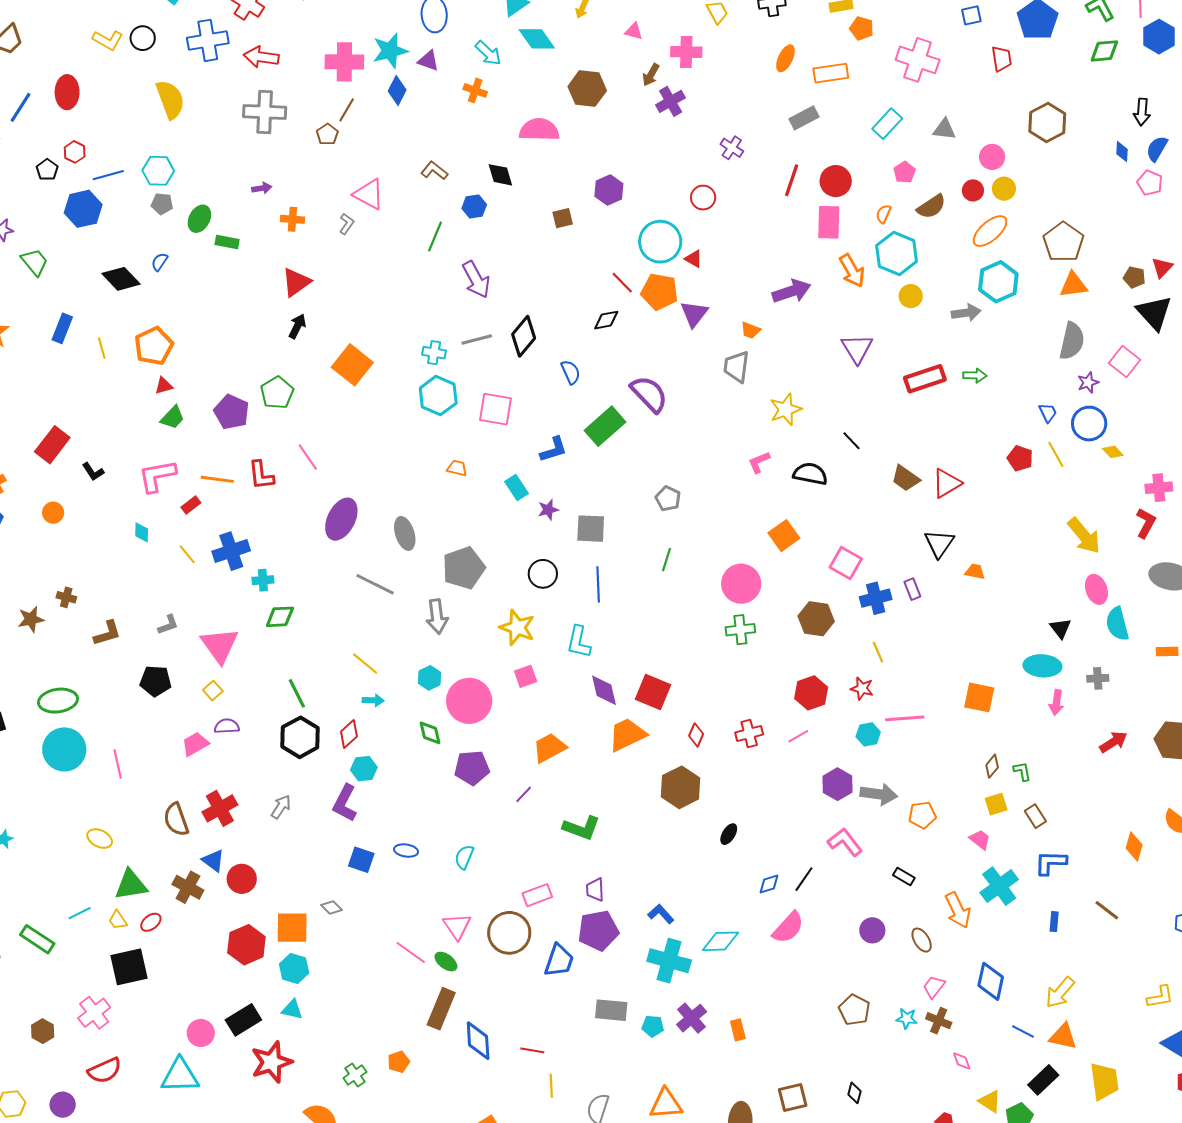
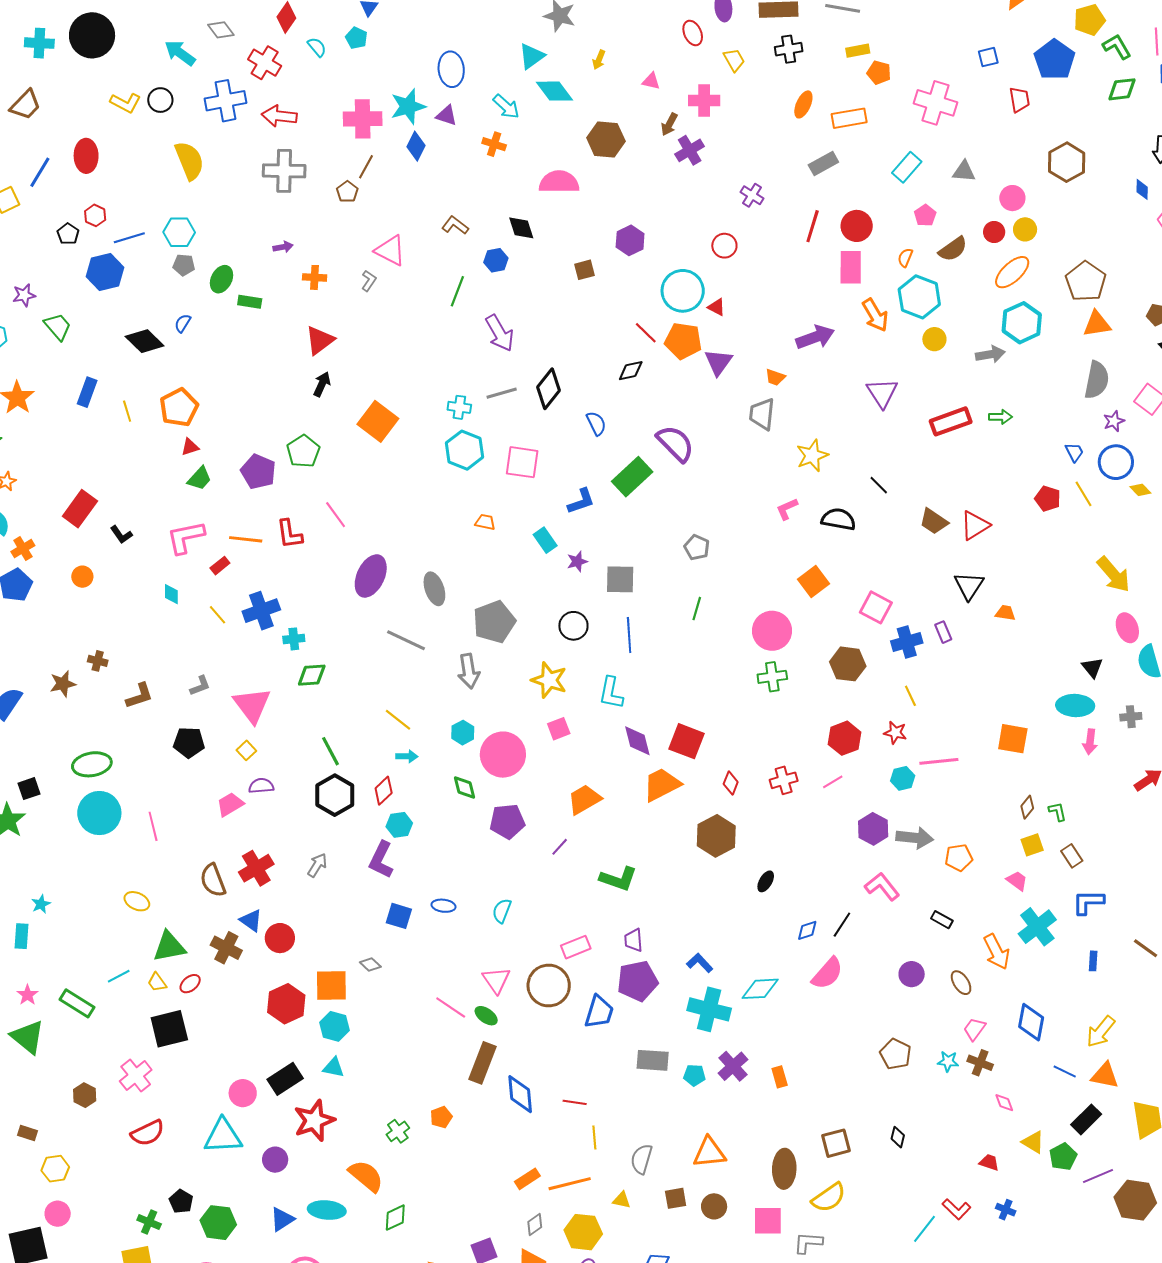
purple circle: (63, 1105) -> (275, 1160), moved

